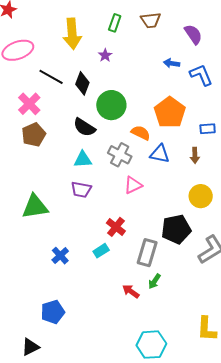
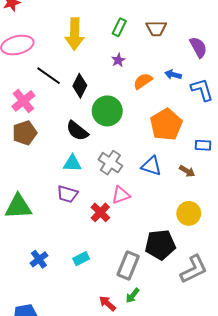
purple star: (105, 55) -> (118, 60), moved
orange semicircle: (141, 133) -> (143, 81), moved, turned -66
brown arrow: (195, 155) -> (187, 171), turned -63
red cross: (116, 227) -> (100, 212), moved

